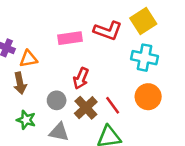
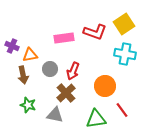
orange circle: (148, 97) -> (105, 86), moved
gray circle: (57, 100) -> (50, 69), moved
red line: (113, 105) -> (122, 110), moved
brown cross: (86, 108) -> (66, 93), moved

